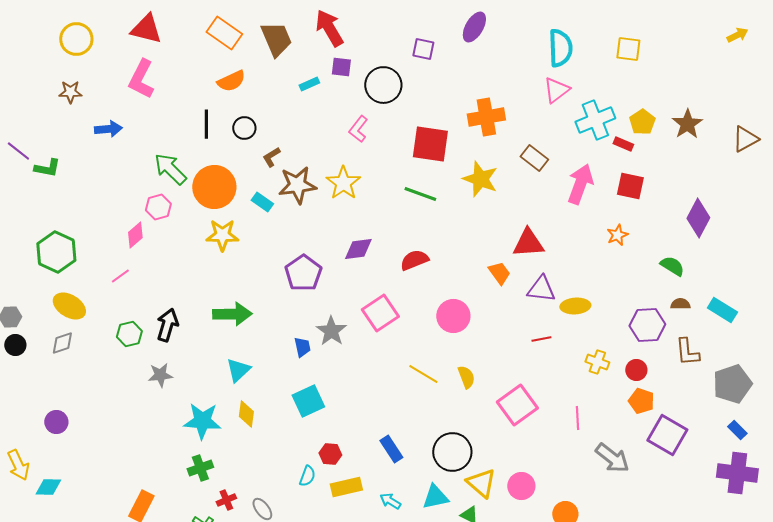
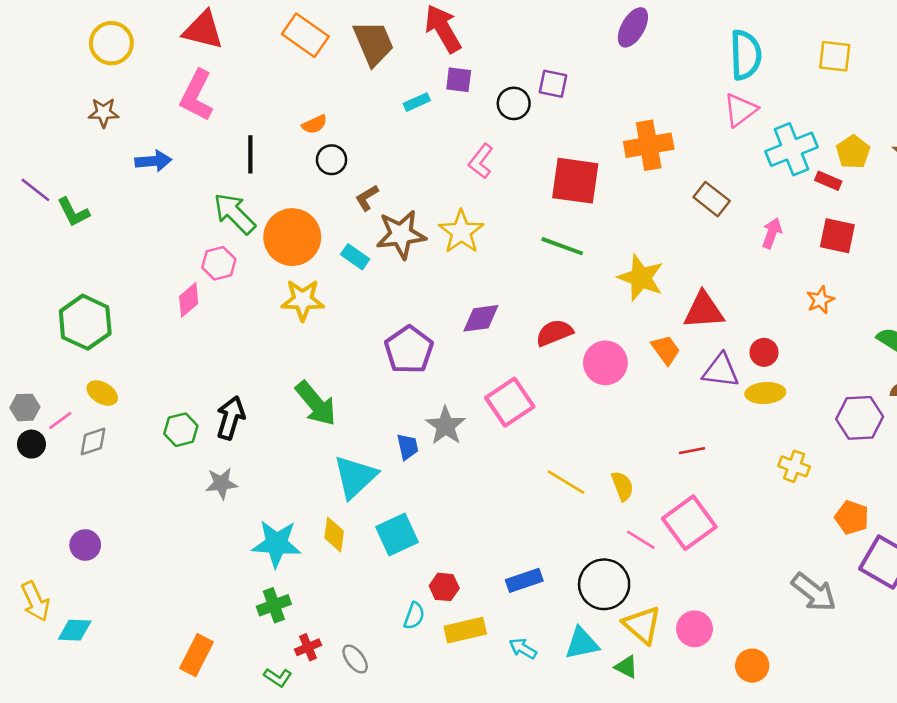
purple square: (423, 49) -> (553, 84), moved
orange semicircle: (231, 81) -> (314, 124), moved, size x0.7
black circle: (383, 85) -> (514, 103), size x0.7
black line: (206, 124) -> (250, 154), moved
green L-shape: (47, 168) -> (73, 212), turned 52
yellow star: (480, 179) -> (641, 278), moved
pink arrow: (580, 184) -> (772, 233), size x0.6
pink line: (120, 276) -> (60, 421), moved
yellow ellipse: (69, 306) -> (102, 393), size x0.7
green arrow: (232, 314) -> (316, 403), turned 51
pink circle: (453, 316) -> (605, 363), moved
red line: (541, 339) -> (692, 451), moved
cyan triangle: (238, 370) -> (355, 477), moved, size x1.4
red circle: (636, 370) -> (764, 352), moved
cyan square: (308, 401) -> (397, 535), moved
pink line: (577, 418) -> (641, 540), moved, turned -55
blue rectangle: (391, 449) -> (524, 580), turned -76

